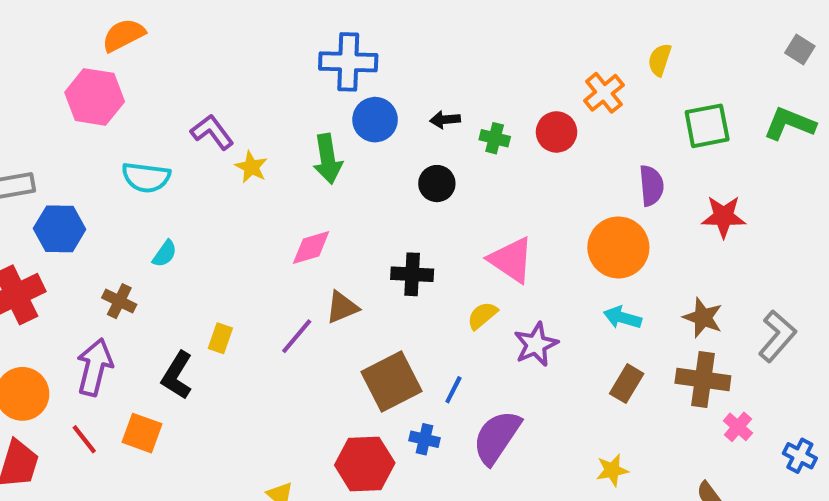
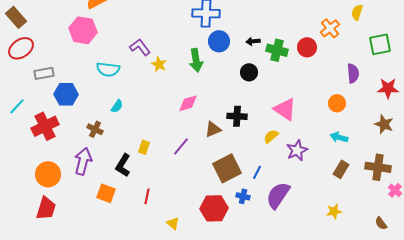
green cross: (495, 138) -> (277, 50), size x1.5
orange circle: (618, 247) -> (337, 103), size x0.6
brown triangle: (342, 307) -> (213, 129), moved
brown star: (703, 318) -> (384, 124), moved
red line: (84, 439) -> (147, 196), moved, turned 49

